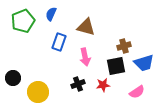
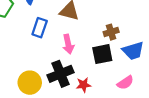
black cross: (78, 84) -> (60, 74), size x1.6
red star: (103, 85) -> (84, 85), moved
yellow circle: (38, 92) -> (30, 83), moved

